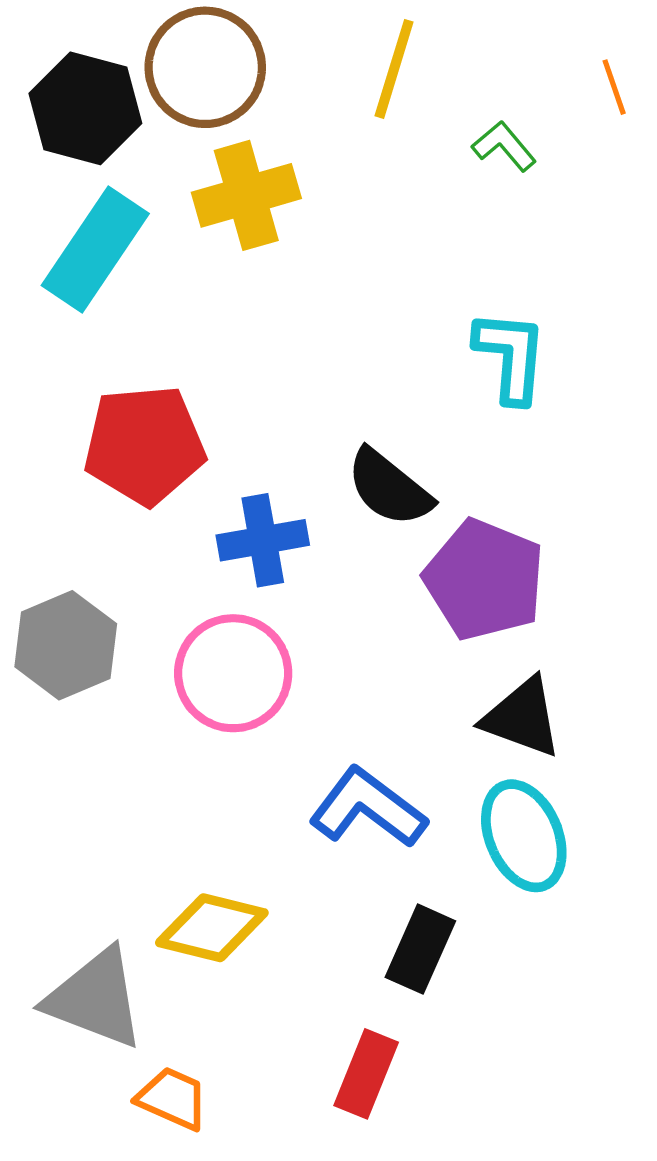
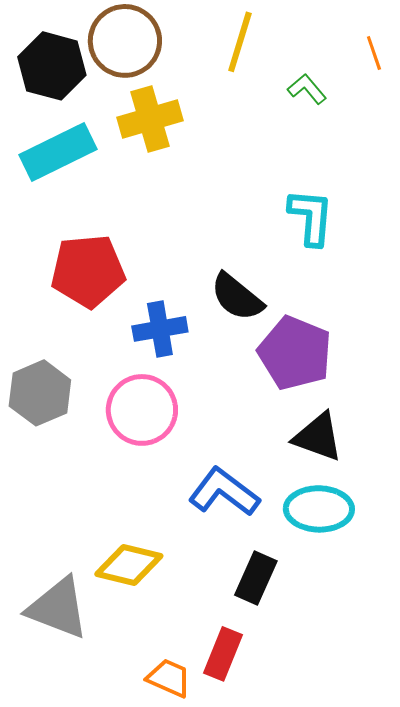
cyan rectangle: (95, 250) -> (58, 152), turned 30
cyan ellipse: (524, 836) -> (319, 509), turned -66
orange trapezoid: (172, 1099) -> (169, 678), moved

